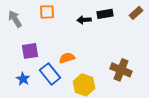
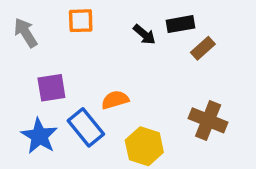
brown rectangle: (136, 13) -> (203, 48), moved
black arrow: (84, 20) -> (144, 34), turned -136
blue star: (23, 79) -> (39, 136), size x1.5

